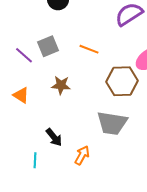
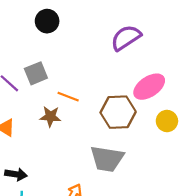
orange line: (89, 49) -> (68, 97), moved
black arrow: (54, 137) -> (16, 174), moved, turned -42

